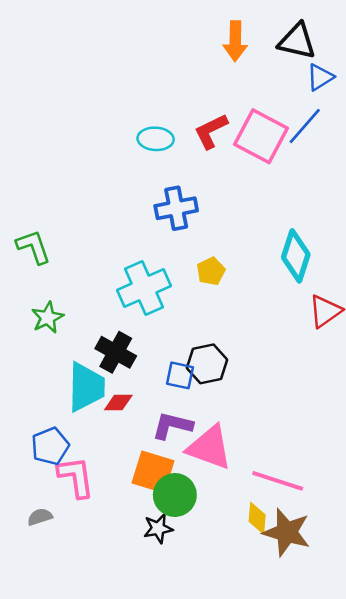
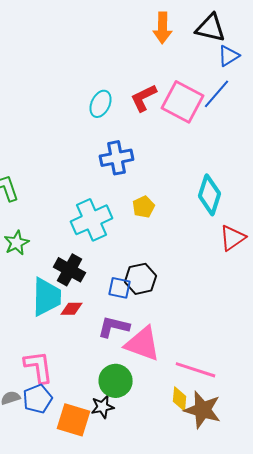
cyan ellipse: (156, 139) -> (101, 104), turned -68
blue pentagon: (50, 446) -> (38, 399), moved
orange square: (153, 472) -> (74, 420), moved

